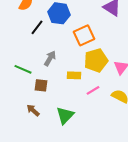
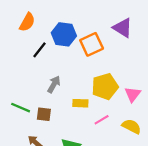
orange square: (84, 35) -> (92, 44), moved
green line: (23, 69) -> (21, 108), moved

